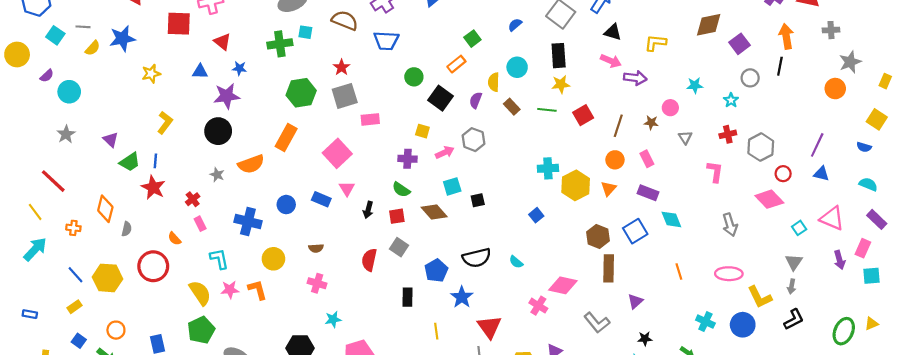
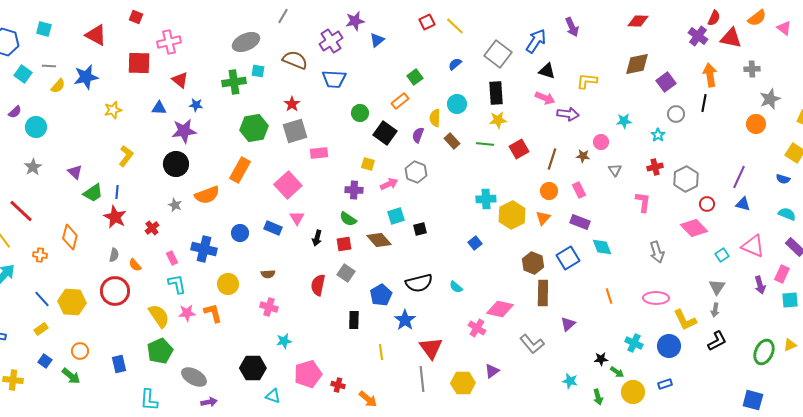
pink rectangle: (200, 224) -> (172, 258), moved
gray semicircle: (127, 229) -> (114, 255), moved
black star: (645, 339) -> (601, 359), moved

